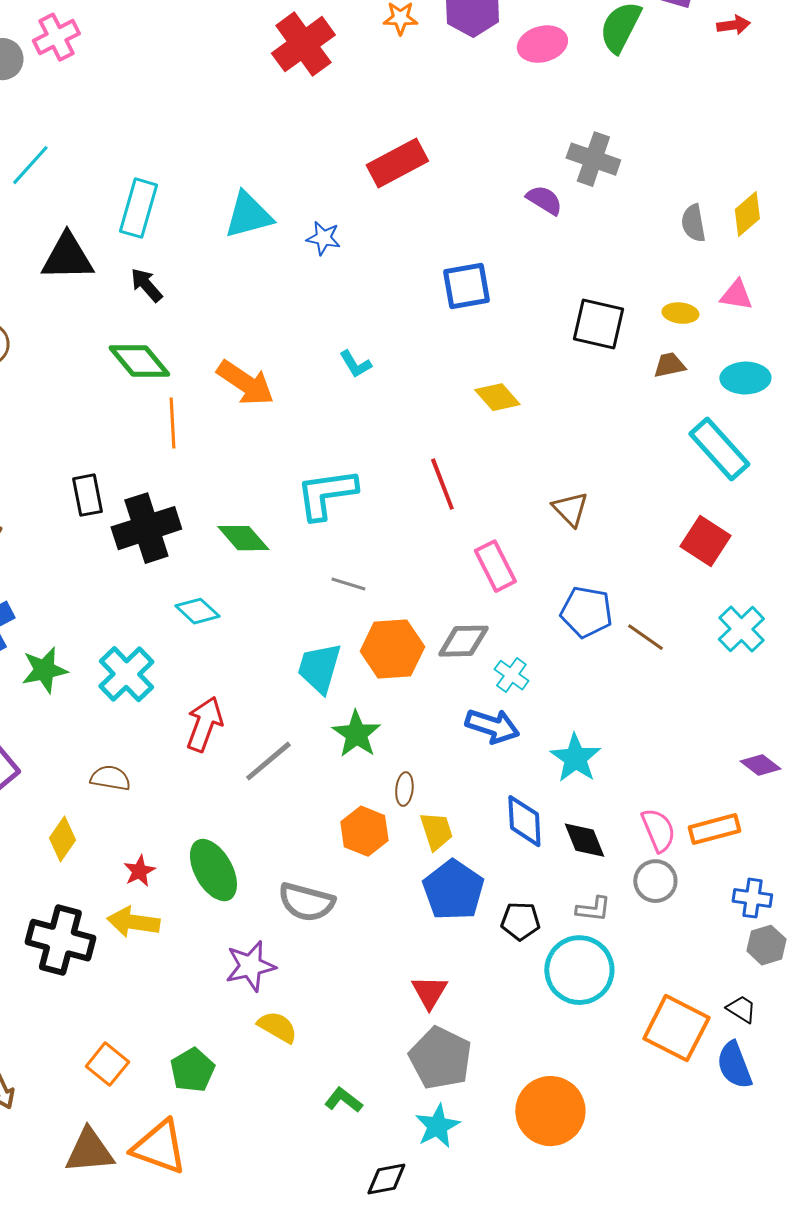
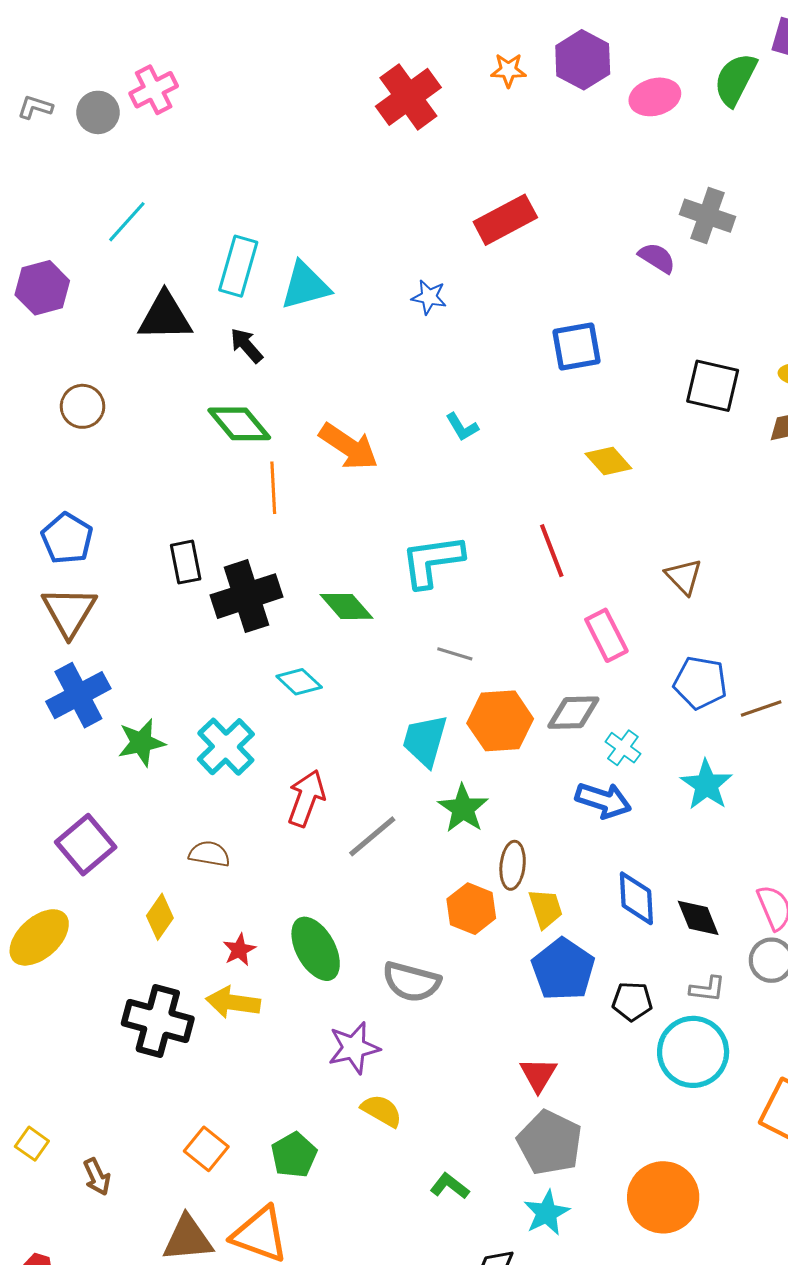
cyan triangle: (248, 215) -> (305, 286), moved
brown line: (645, 637) -> (761, 709), turned -54
cyan star: (575, 758) -> (706, 785), moved
brown ellipse: (404, 789) -> (513, 865), size x1.4

